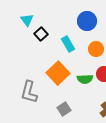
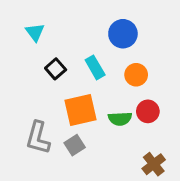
black square: (41, 34) -> (56, 69), moved
orange square: (58, 73) -> (80, 110), turned 30
gray square: (64, 109) -> (75, 145), moved

